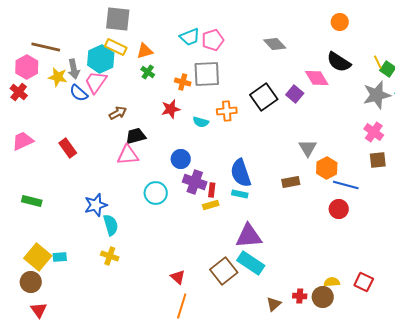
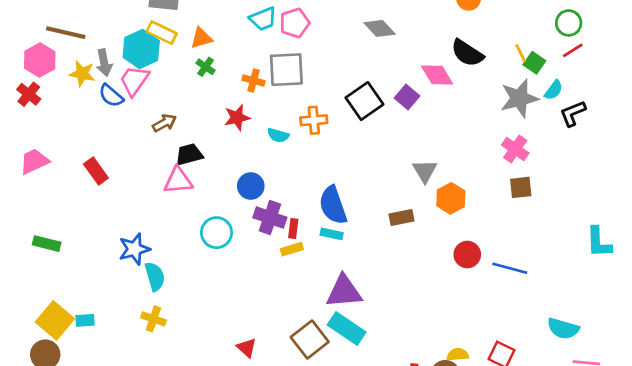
blue line: (346, 185) -> (510, 268), moved

